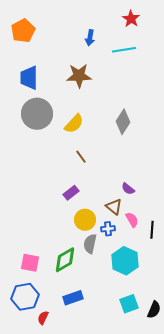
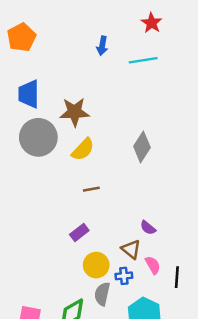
brown star: (79, 76) -> (74, 112), moved
brown line: (81, 157) -> (91, 189), turned -64

